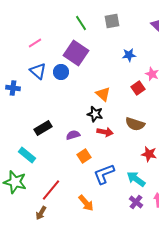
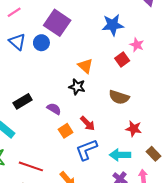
blue star: (129, 55) -> (113, 25), size x1.5
red arrow: (105, 132) -> (88, 123), moved, turned 35
purple semicircle: (73, 135) -> (54, 109), turned 48
cyan arrow: (136, 179) -> (120, 155), turned -36
red line: (51, 190) -> (31, 166), turned 70

